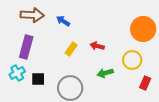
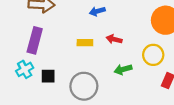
blue arrow: (63, 21) -> (97, 11), moved, turned -48
yellow rectangle: (71, 49) -> (85, 43), turned 56

